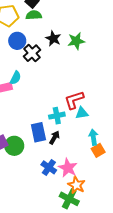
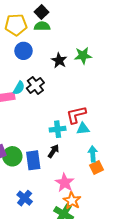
black star: (53, 39) -> (59, 60), moved
black cross: (32, 53) -> (35, 85), moved
blue rectangle: (38, 132) -> (33, 160), moved
blue cross: (49, 167) -> (25, 198), moved

